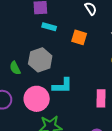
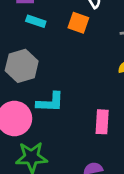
orange square: (79, 37) -> (78, 23), moved

